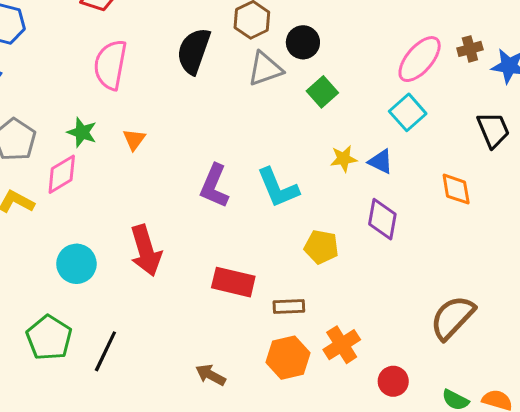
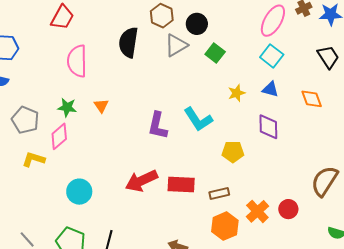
blue triangle: (381, 162) -> (270, 89), moved
red arrow: (146, 251) -> (141, 181), moved, turned 92
red circle: (393, 381) -> (288, 209), moved

